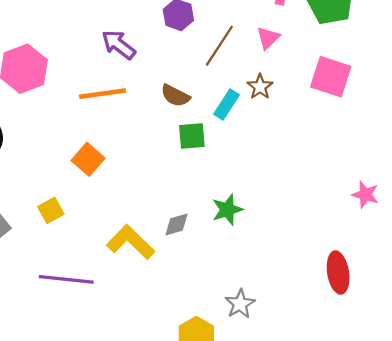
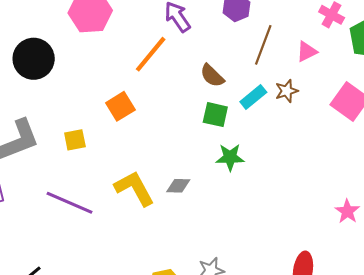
brown line: (219, 46) -> (263, 45), turned -30
orange line: (103, 94) -> (151, 54), turned -60
green star: (227, 210) -> (230, 157), moved

